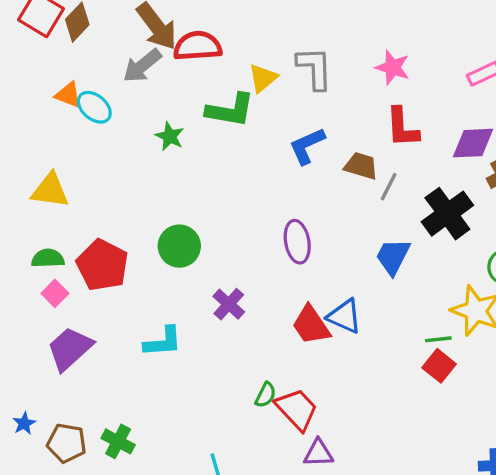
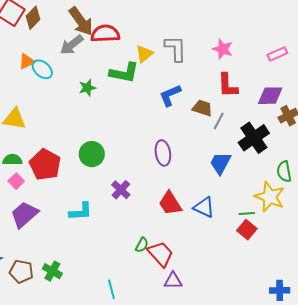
orange triangle: (68, 95) -> (27, 61), turned -48
green star: (170, 136) -> (87, 88), turned 30
blue triangle: (345, 316) -> (204, 207), moved

